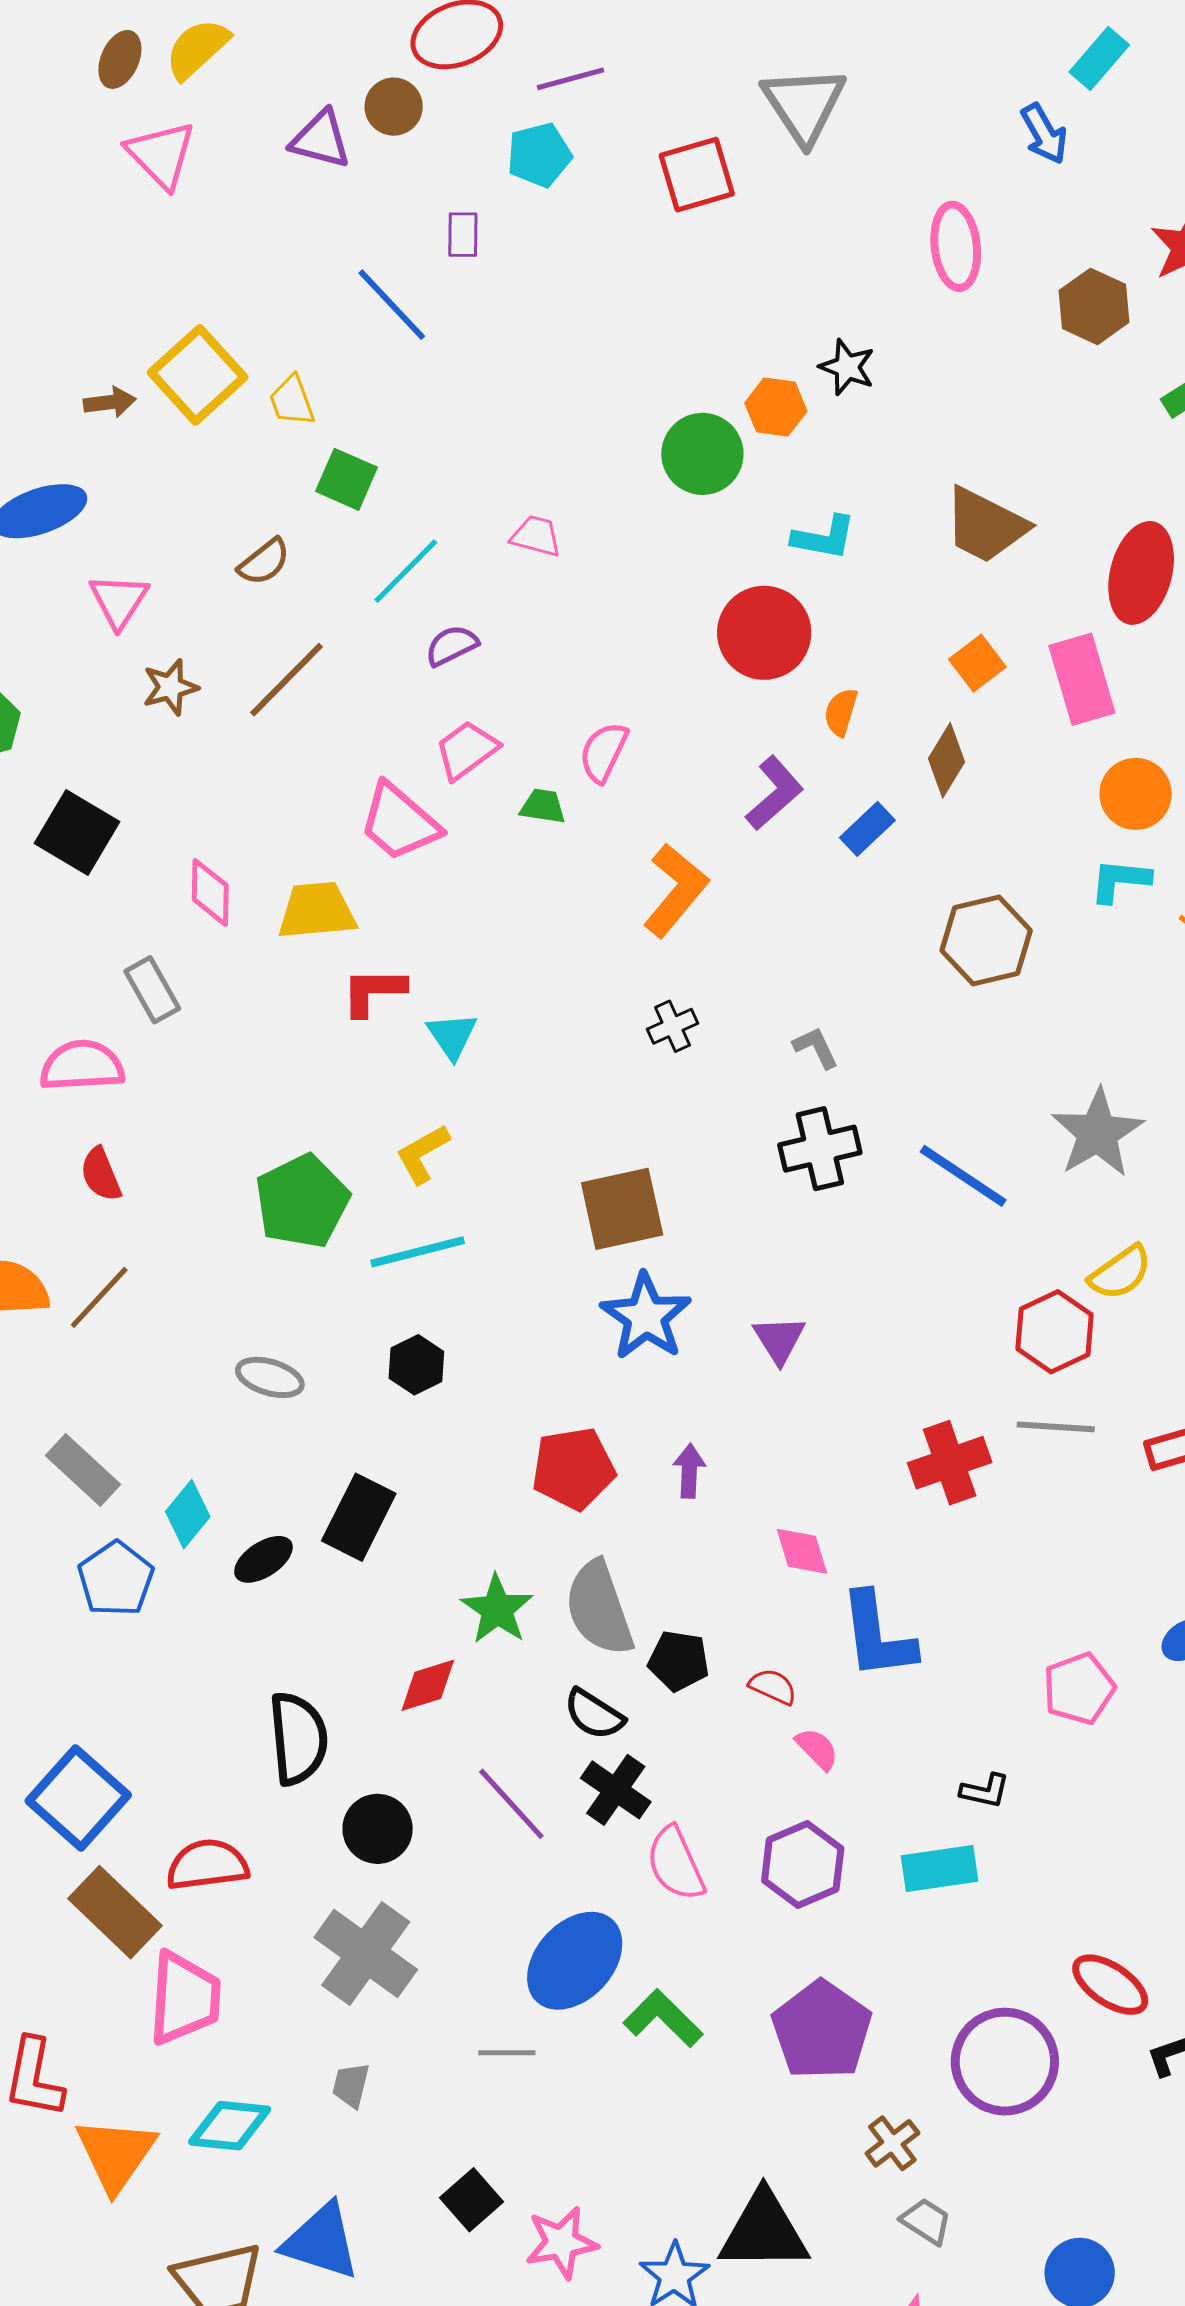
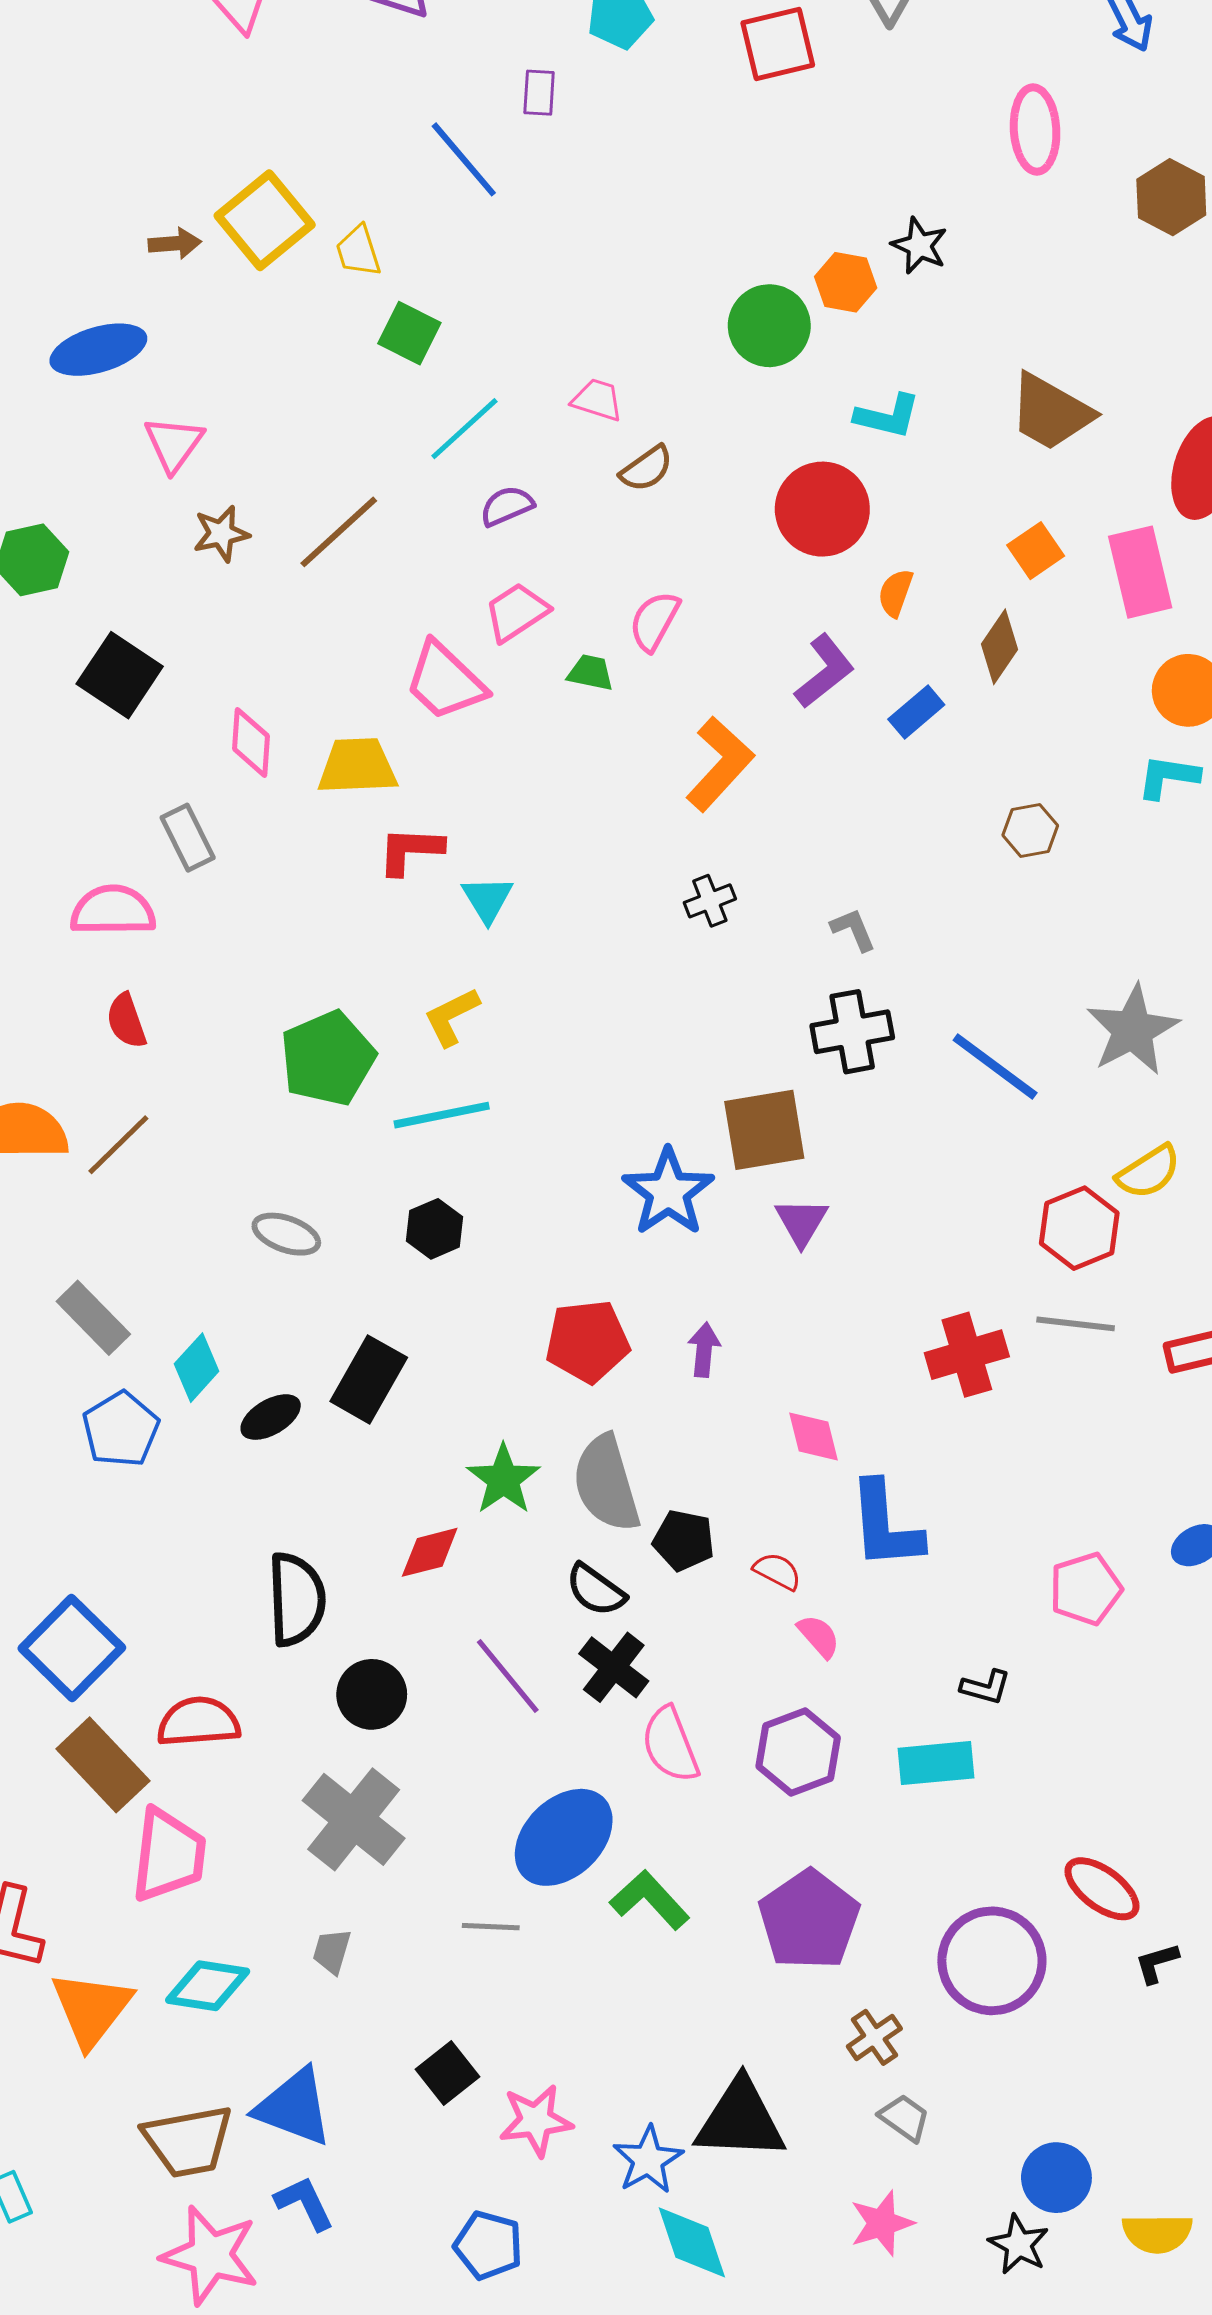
brown semicircle: (264, 562) -> (646, 469), moved
brown hexagon: (986, 941) -> (1030, 830), size x0.6
brown square: (622, 1209) -> (764, 1130), moved

